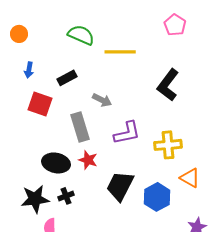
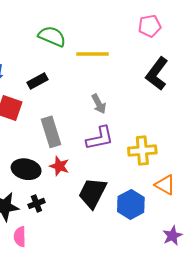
pink pentagon: (175, 25) -> (150, 26), turned 30
black L-shape: (168, 85) -> (157, 74), moved
gray arrow: (102, 100) -> (99, 104), moved, turned 36

